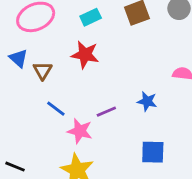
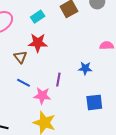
brown triangle: (43, 71) -> (20, 57), moved
purple line: (106, 112) -> (58, 80), turned -48

